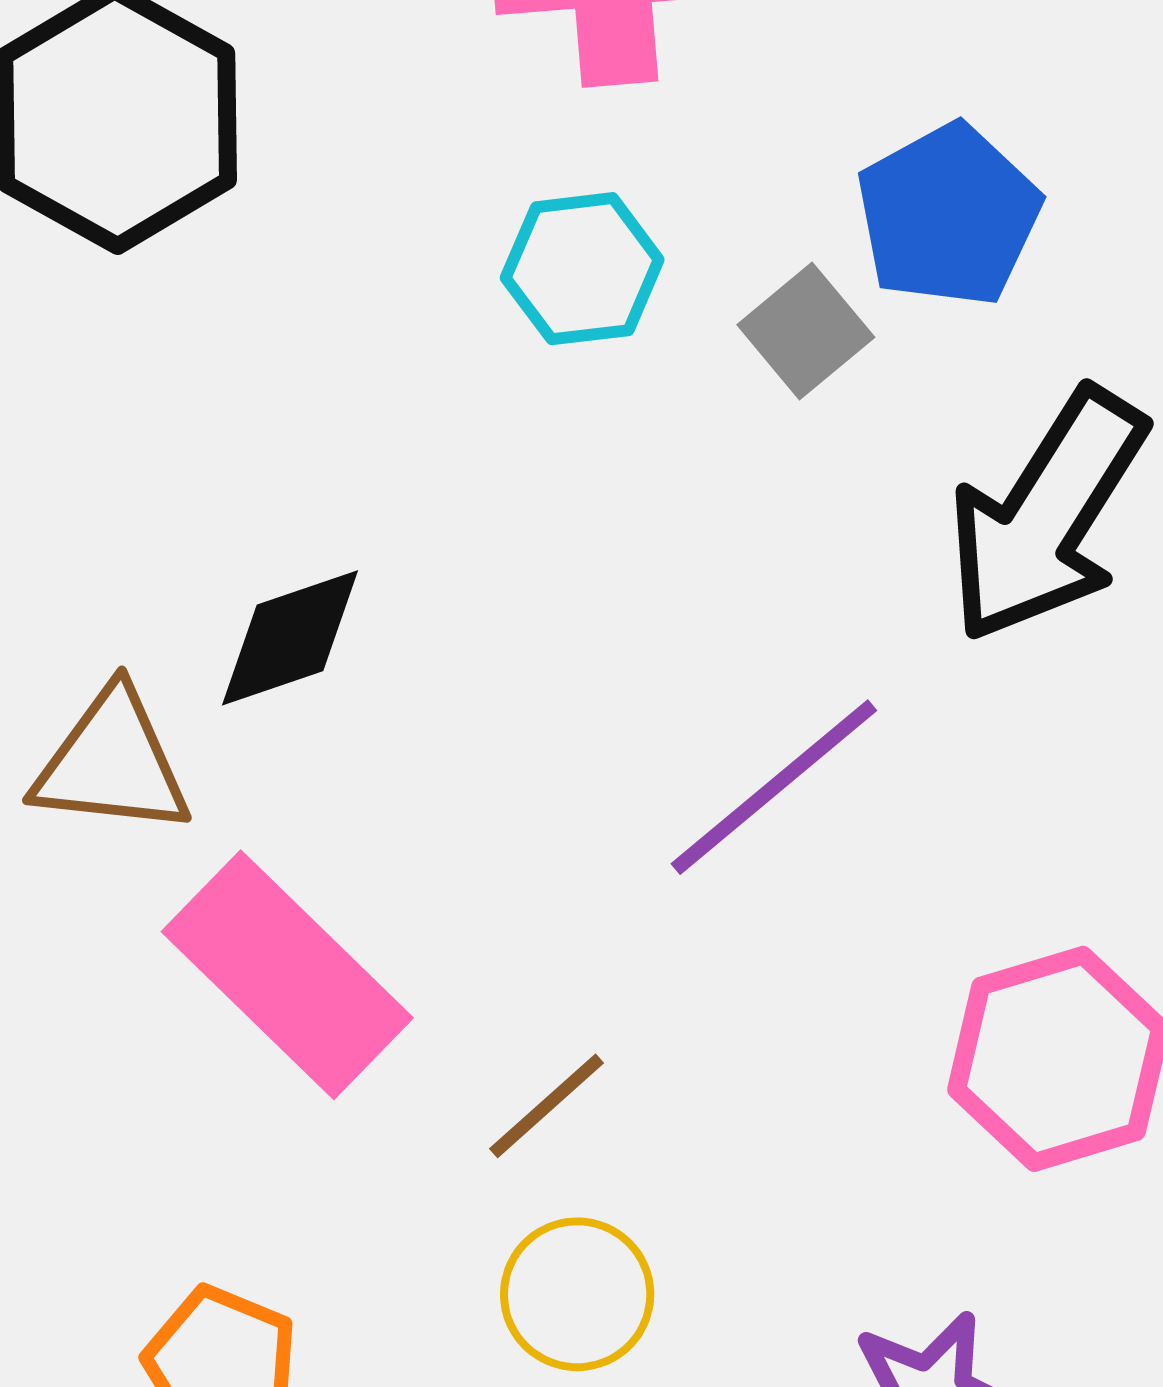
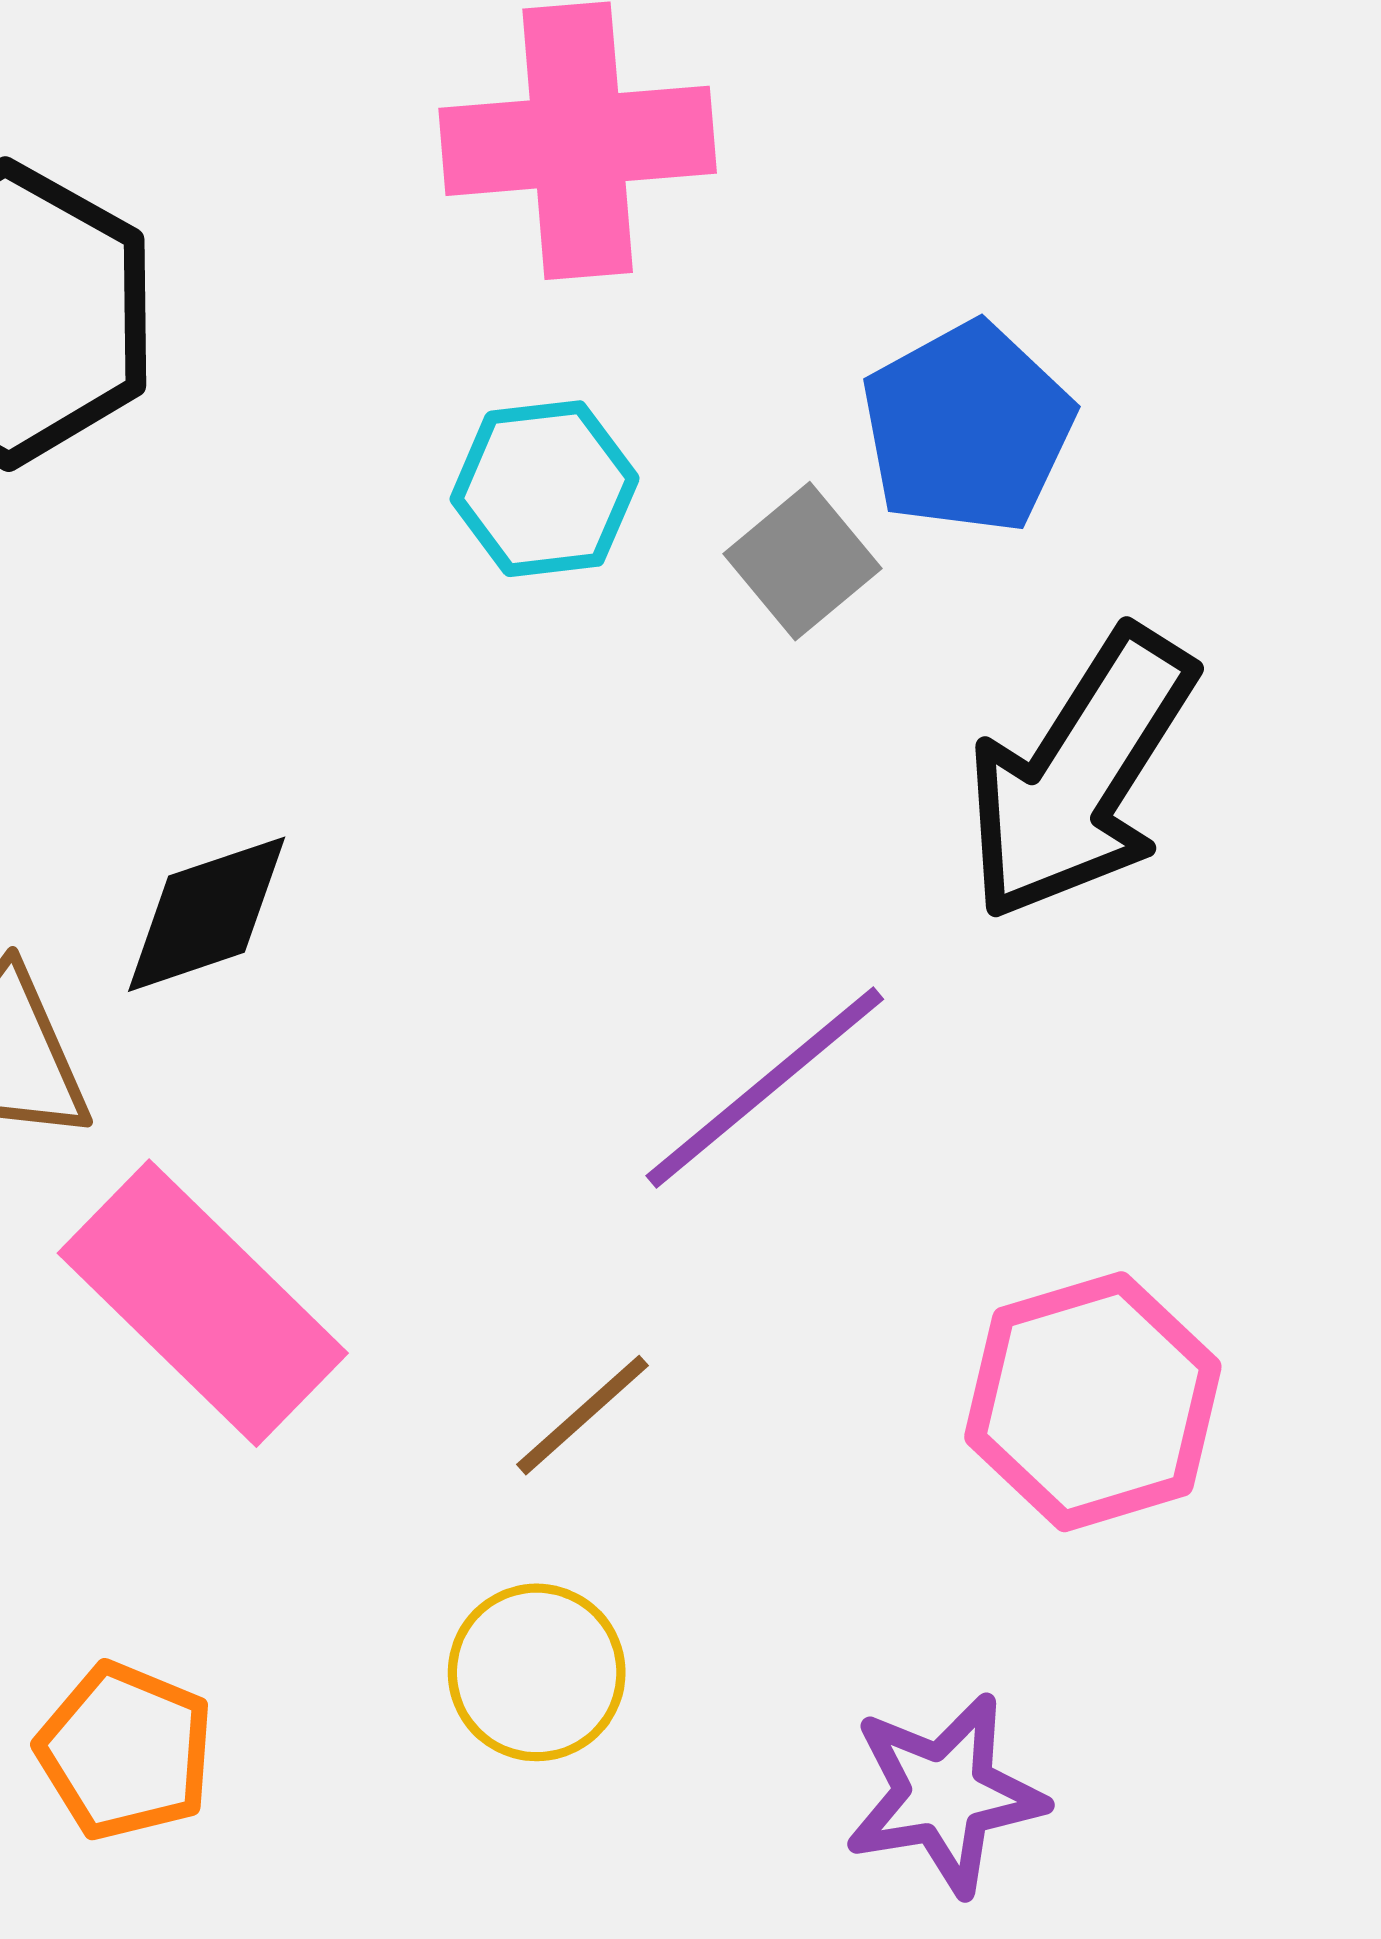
brown line: (547, 1106) -> (582, 1415), moved

